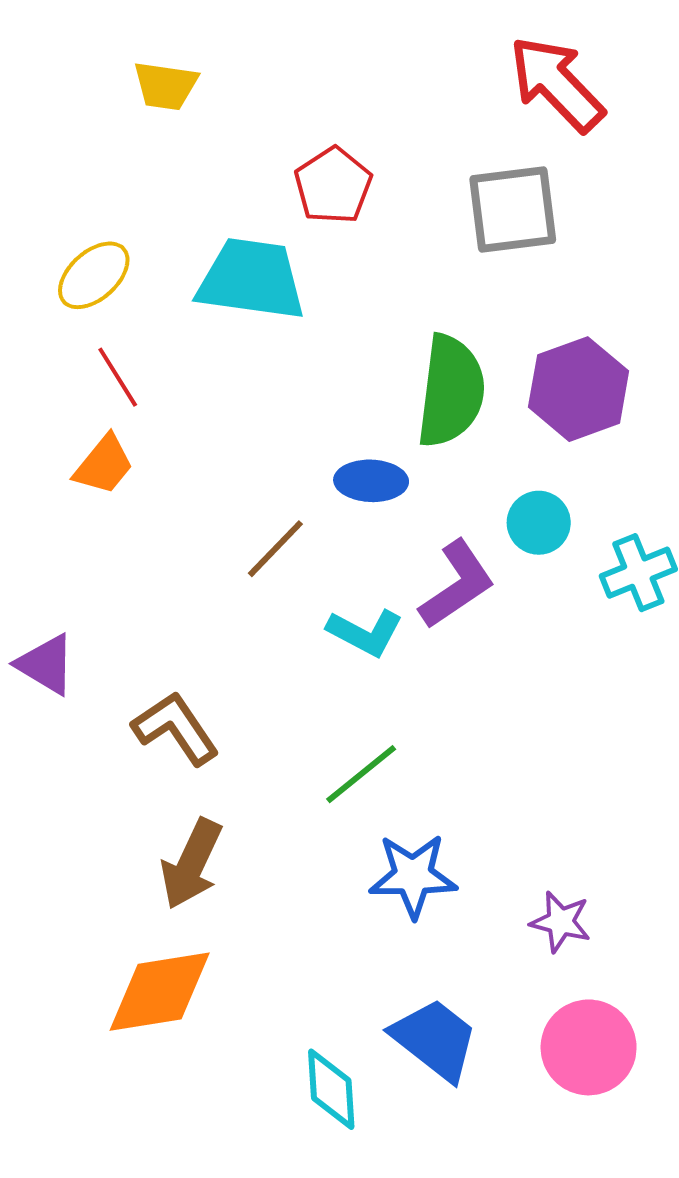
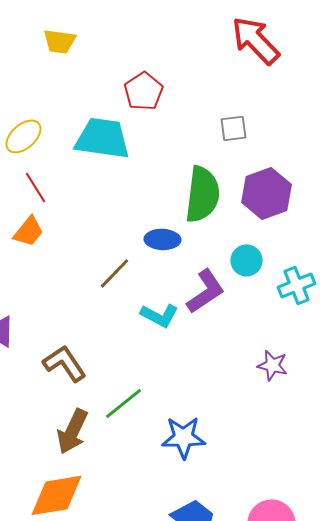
gray square: (513, 209) -> (233, 128), moved, size x0.6
green line: (361, 774) -> (123, 403), moved
purple star: (561, 922) -> (272, 365), moved

